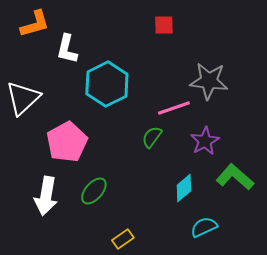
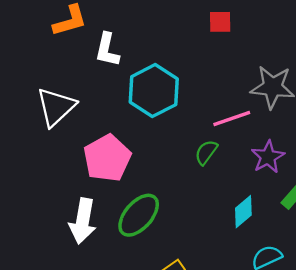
green ellipse: (94, 191) -> (139, 215), size x1.4

